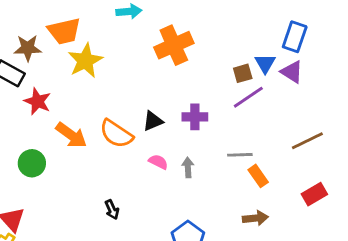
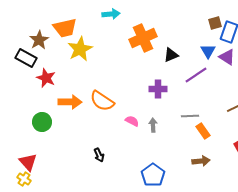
brown star: (28, 48) -> (39, 40), turned -30
brown square: (243, 73) -> (215, 23), moved
black triangle: (153, 121) -> (171, 55), moved
orange arrow: (71, 135) -> (70, 102), turned -35

